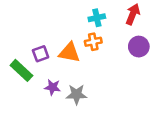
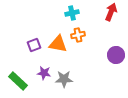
cyan cross: (97, 18) -> (72, 13), moved
purple circle: (139, 47) -> (116, 55), moved
green rectangle: (21, 70) -> (18, 81), moved

